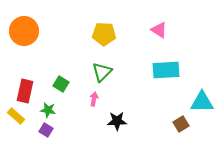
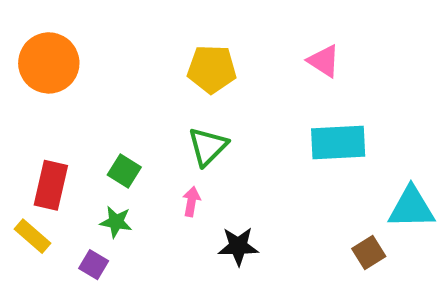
green star: (48, 110) -> (116, 222), moved

